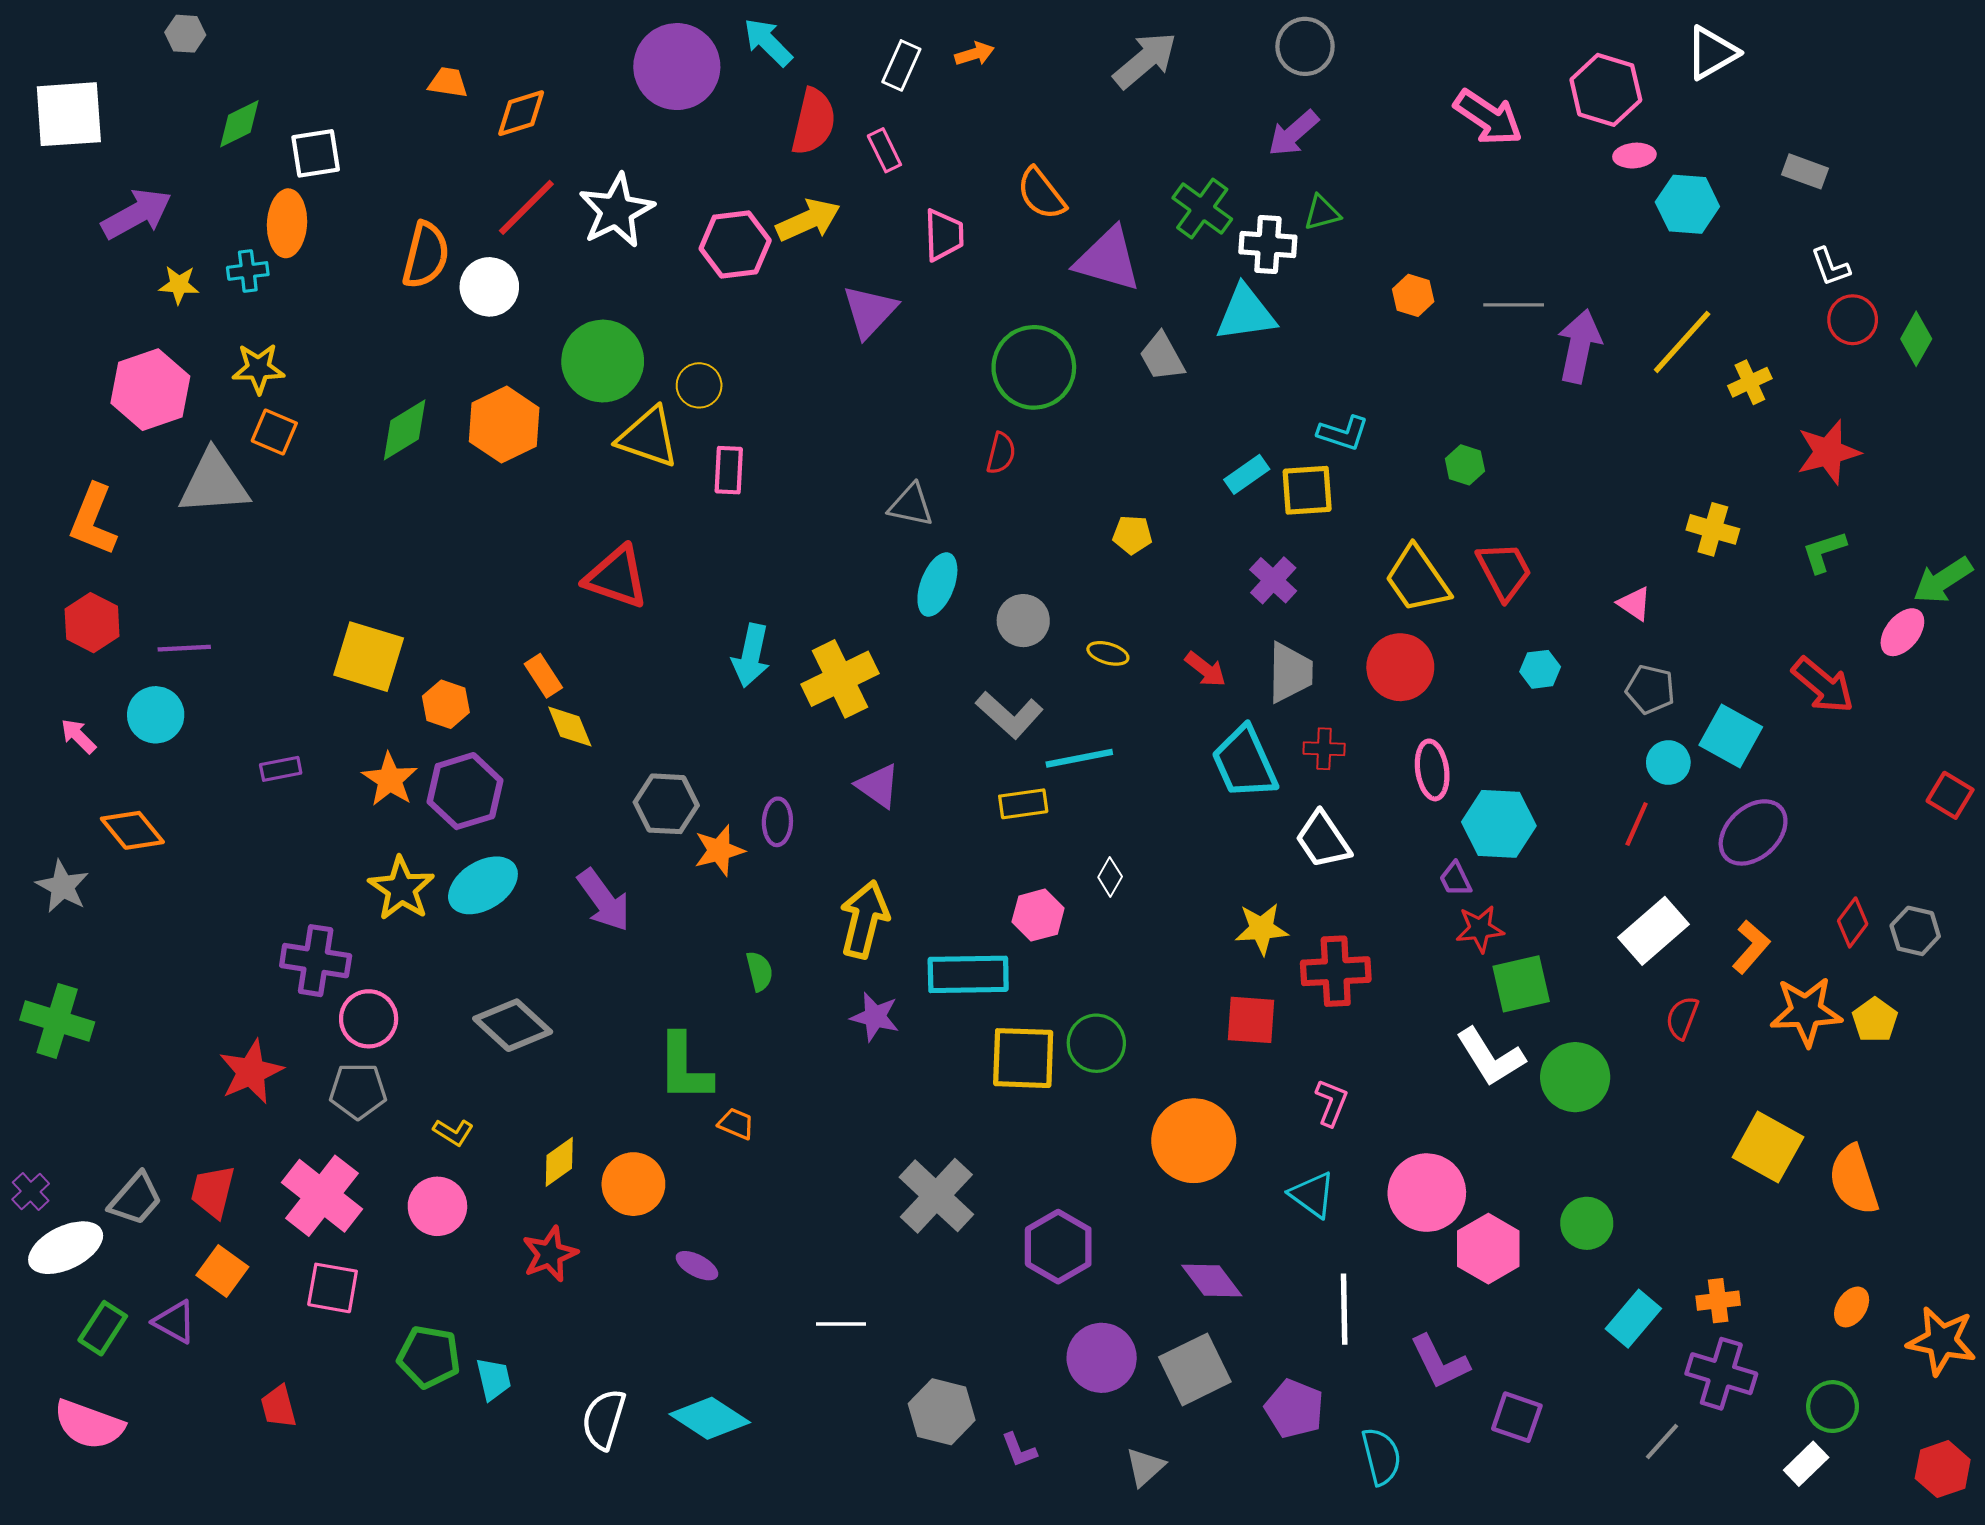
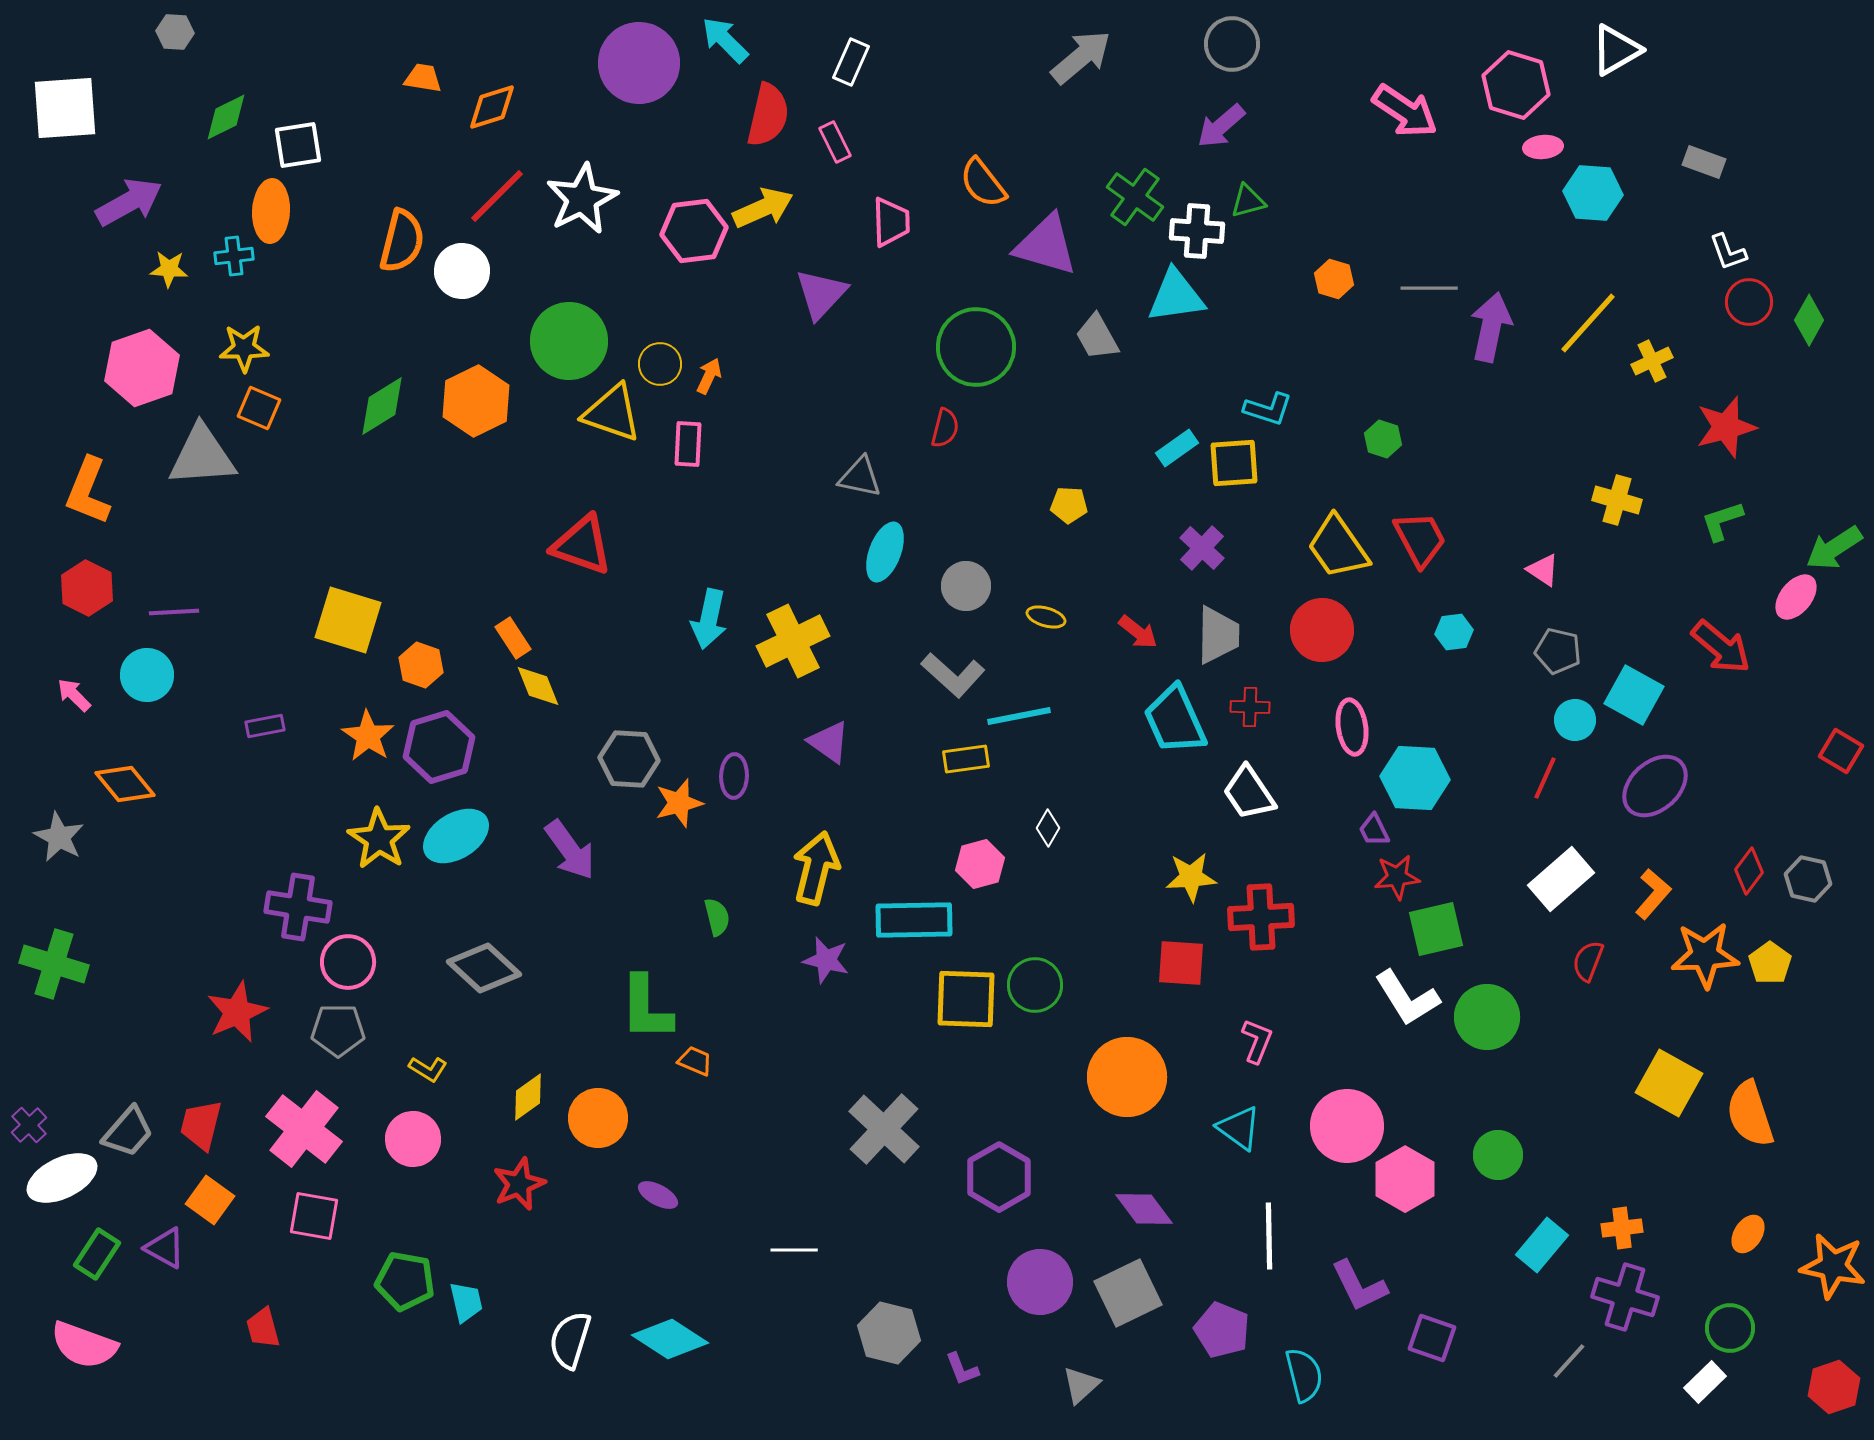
orange arrow: (974, 54) -> (709, 376), moved, turned -48

